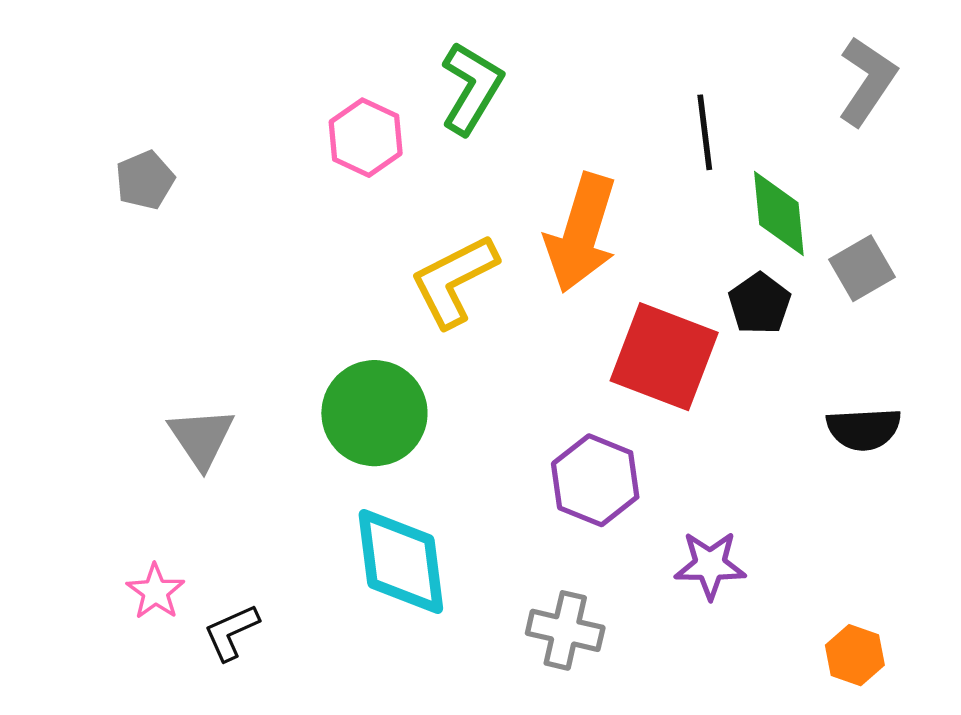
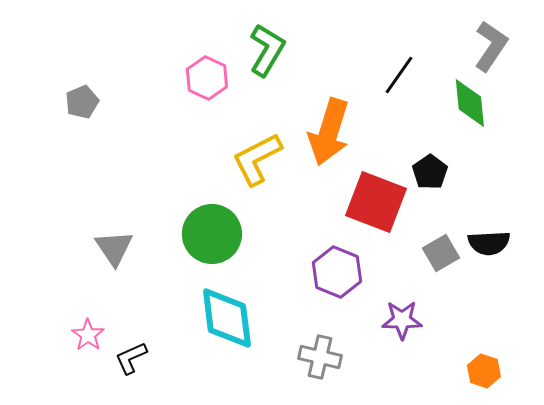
black line: (705, 132) -> (399, 75), turned 42
green diamond: (779, 214) -> (470, 103), moved
gray square: (862, 268) -> (441, 253), moved

